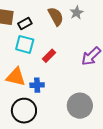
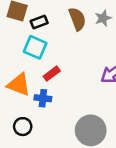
red rectangle: (49, 56) -> (52, 74), moved
black circle: (24, 111) -> (23, 127), size x0.6

